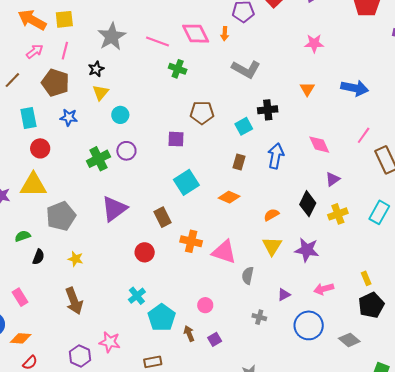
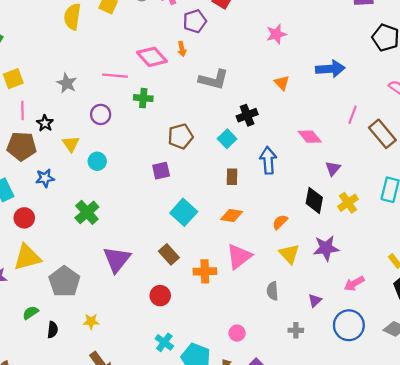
gray star: (112, 37) -> (67, 83), size x0.7
black star: (96, 69) -> (45, 123), moved
purple circle: (126, 151) -> (101, 114), moved
pink triangle: (224, 252) -> (239, 256), moved, turned -40

